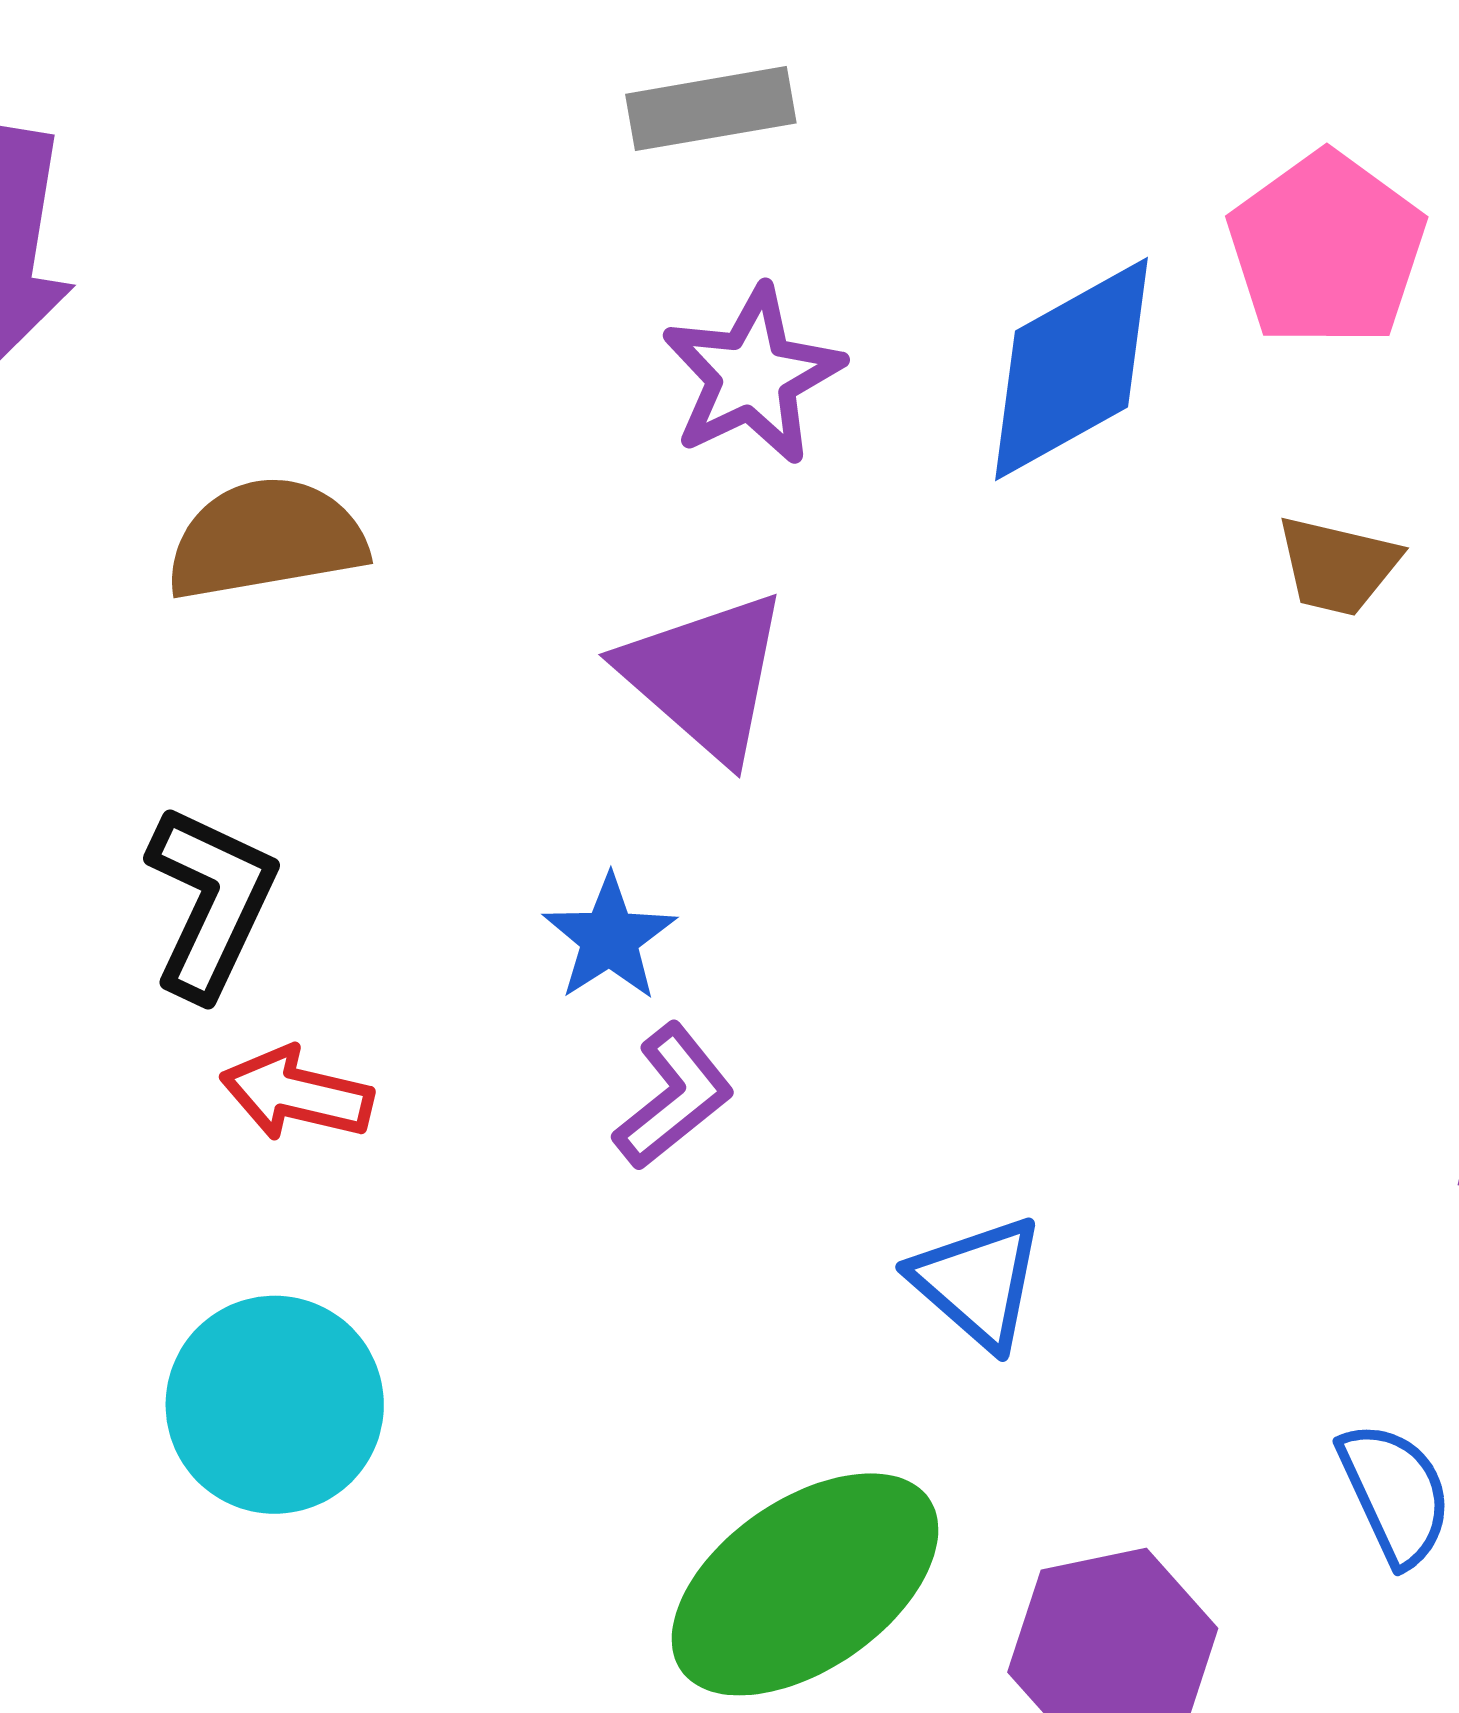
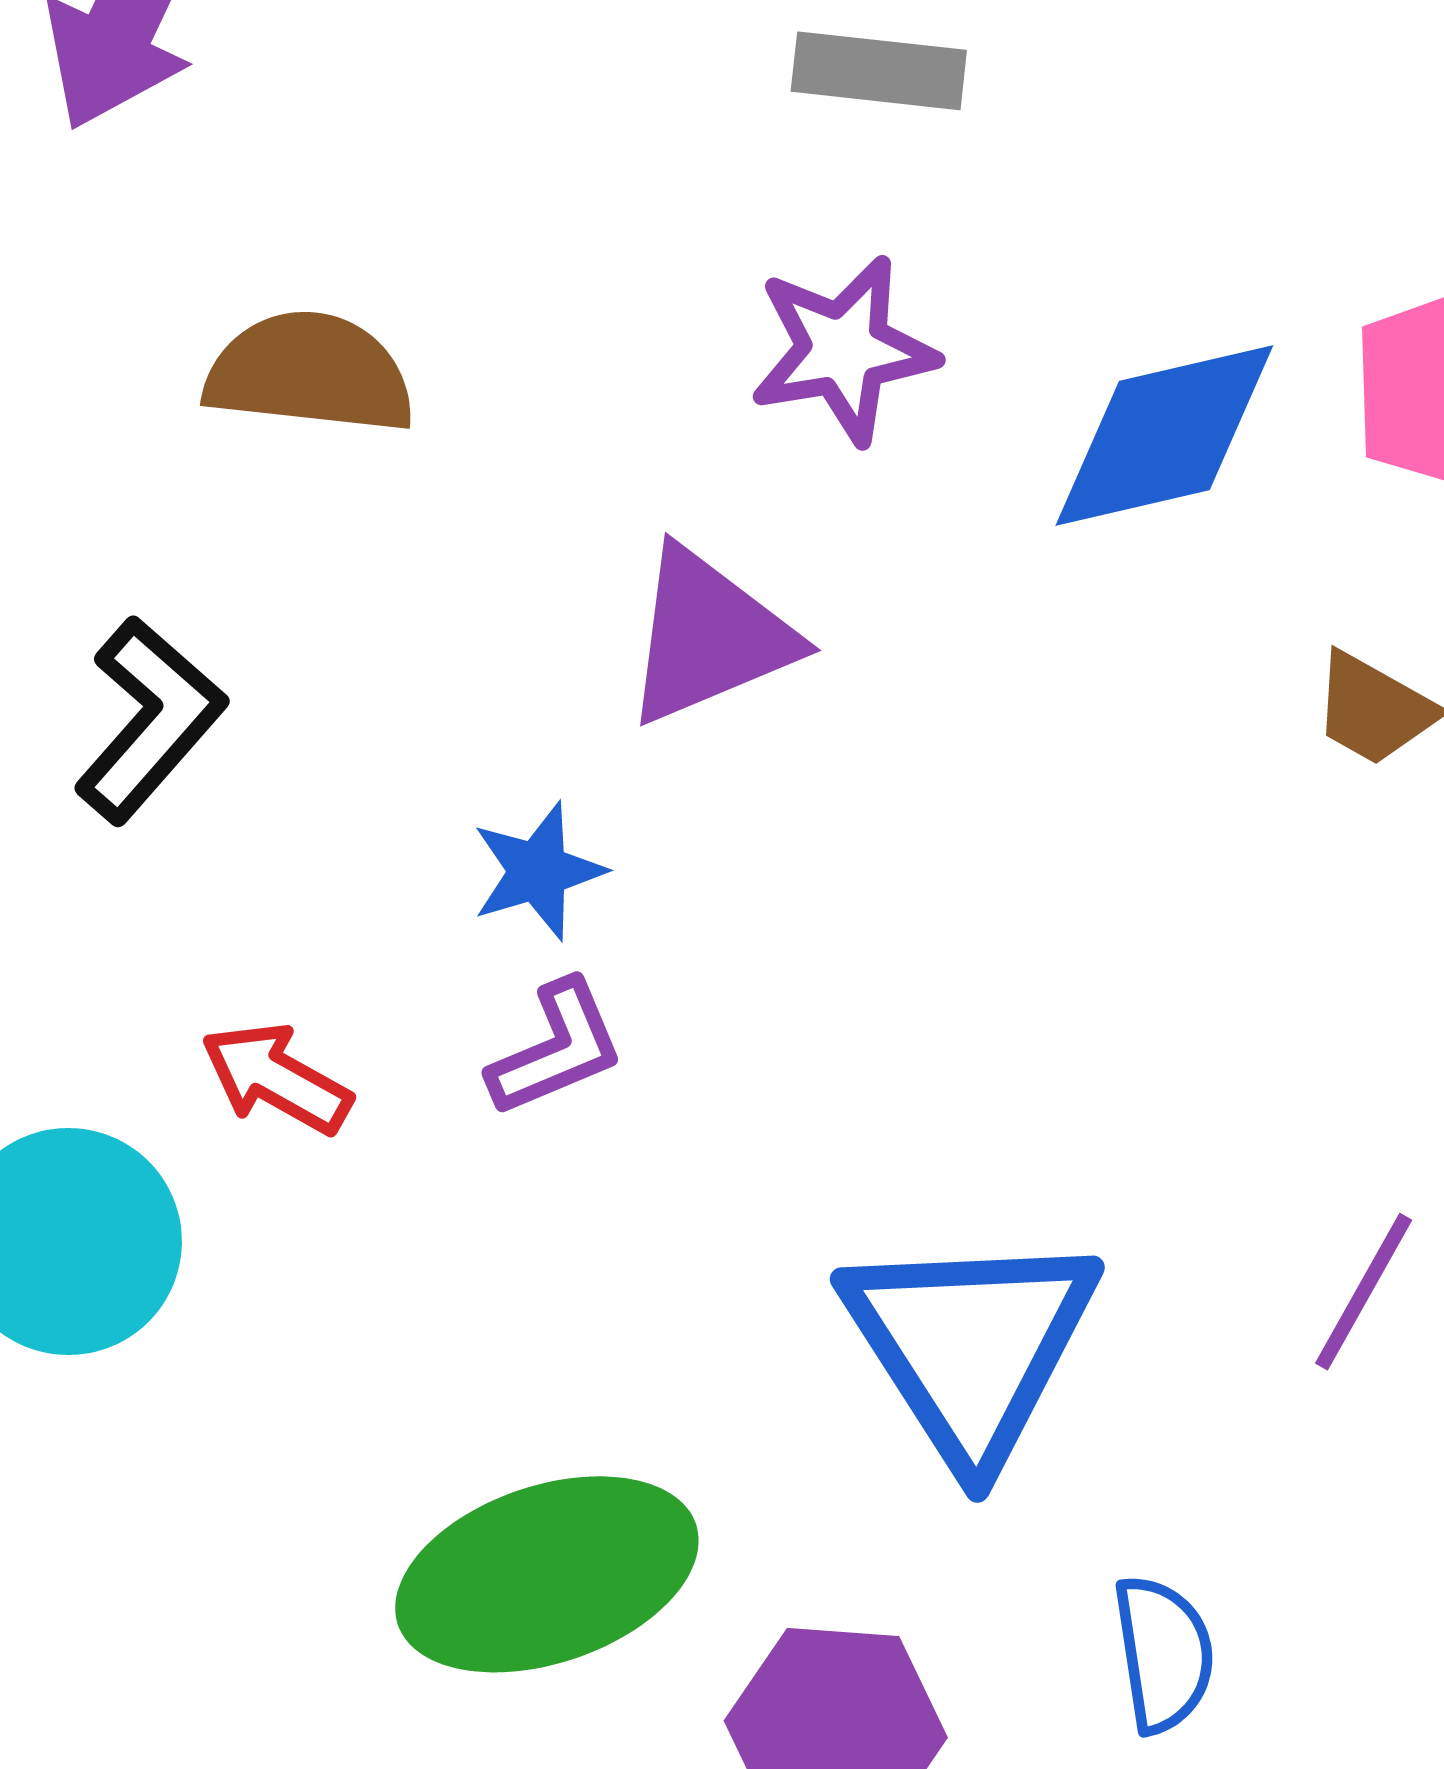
purple triangle: (705, 676) -> (709, 636), turned 40
red arrow: (297, 1094) -> (276, 1078), moved
blue triangle: (978, 1282) -> (971, 1346), moved, size x1.8

